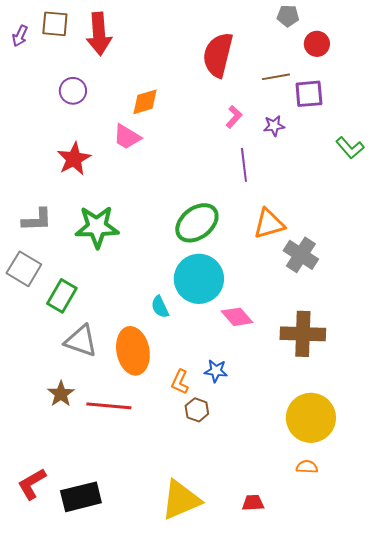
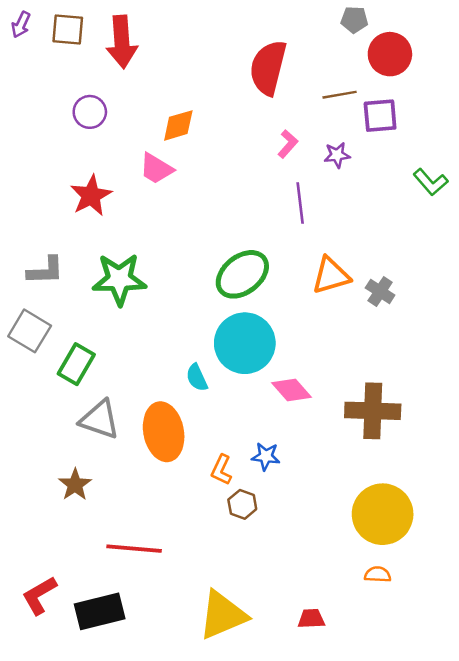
purple arrow: (20, 36) -> (21, 25), moved
red circle: (317, 44) -> (390, 54), size x1.4
gray cross: (301, 255) -> (380, 292), moved, size x0.7
red line: (109, 406) -> (134, 549), moved

